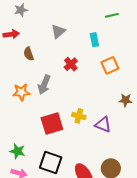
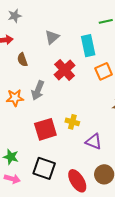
cyan rectangle: (94, 40) -> (88, 46), size x1.5
red cross: (71, 64) -> (65, 70), size x1.5
purple triangle: (103, 125) -> (94, 142), moved

